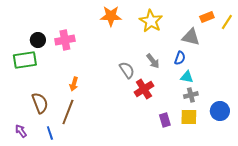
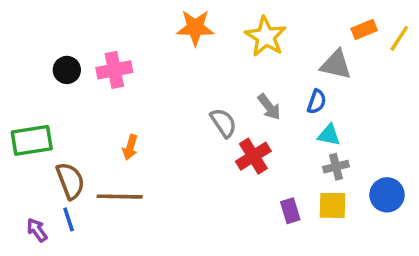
green rectangle: (25, 60) -> (32, 140), moved
brown line: (68, 112) -> (120, 197), turned 70
blue line: (50, 133) -> (69, 219), moved

